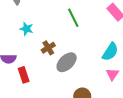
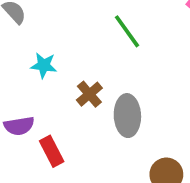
gray ellipse: (67, 62) -> (127, 116), turned -40

